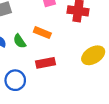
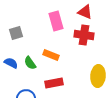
yellow ellipse: (93, 55) -> (98, 76), turned -55

